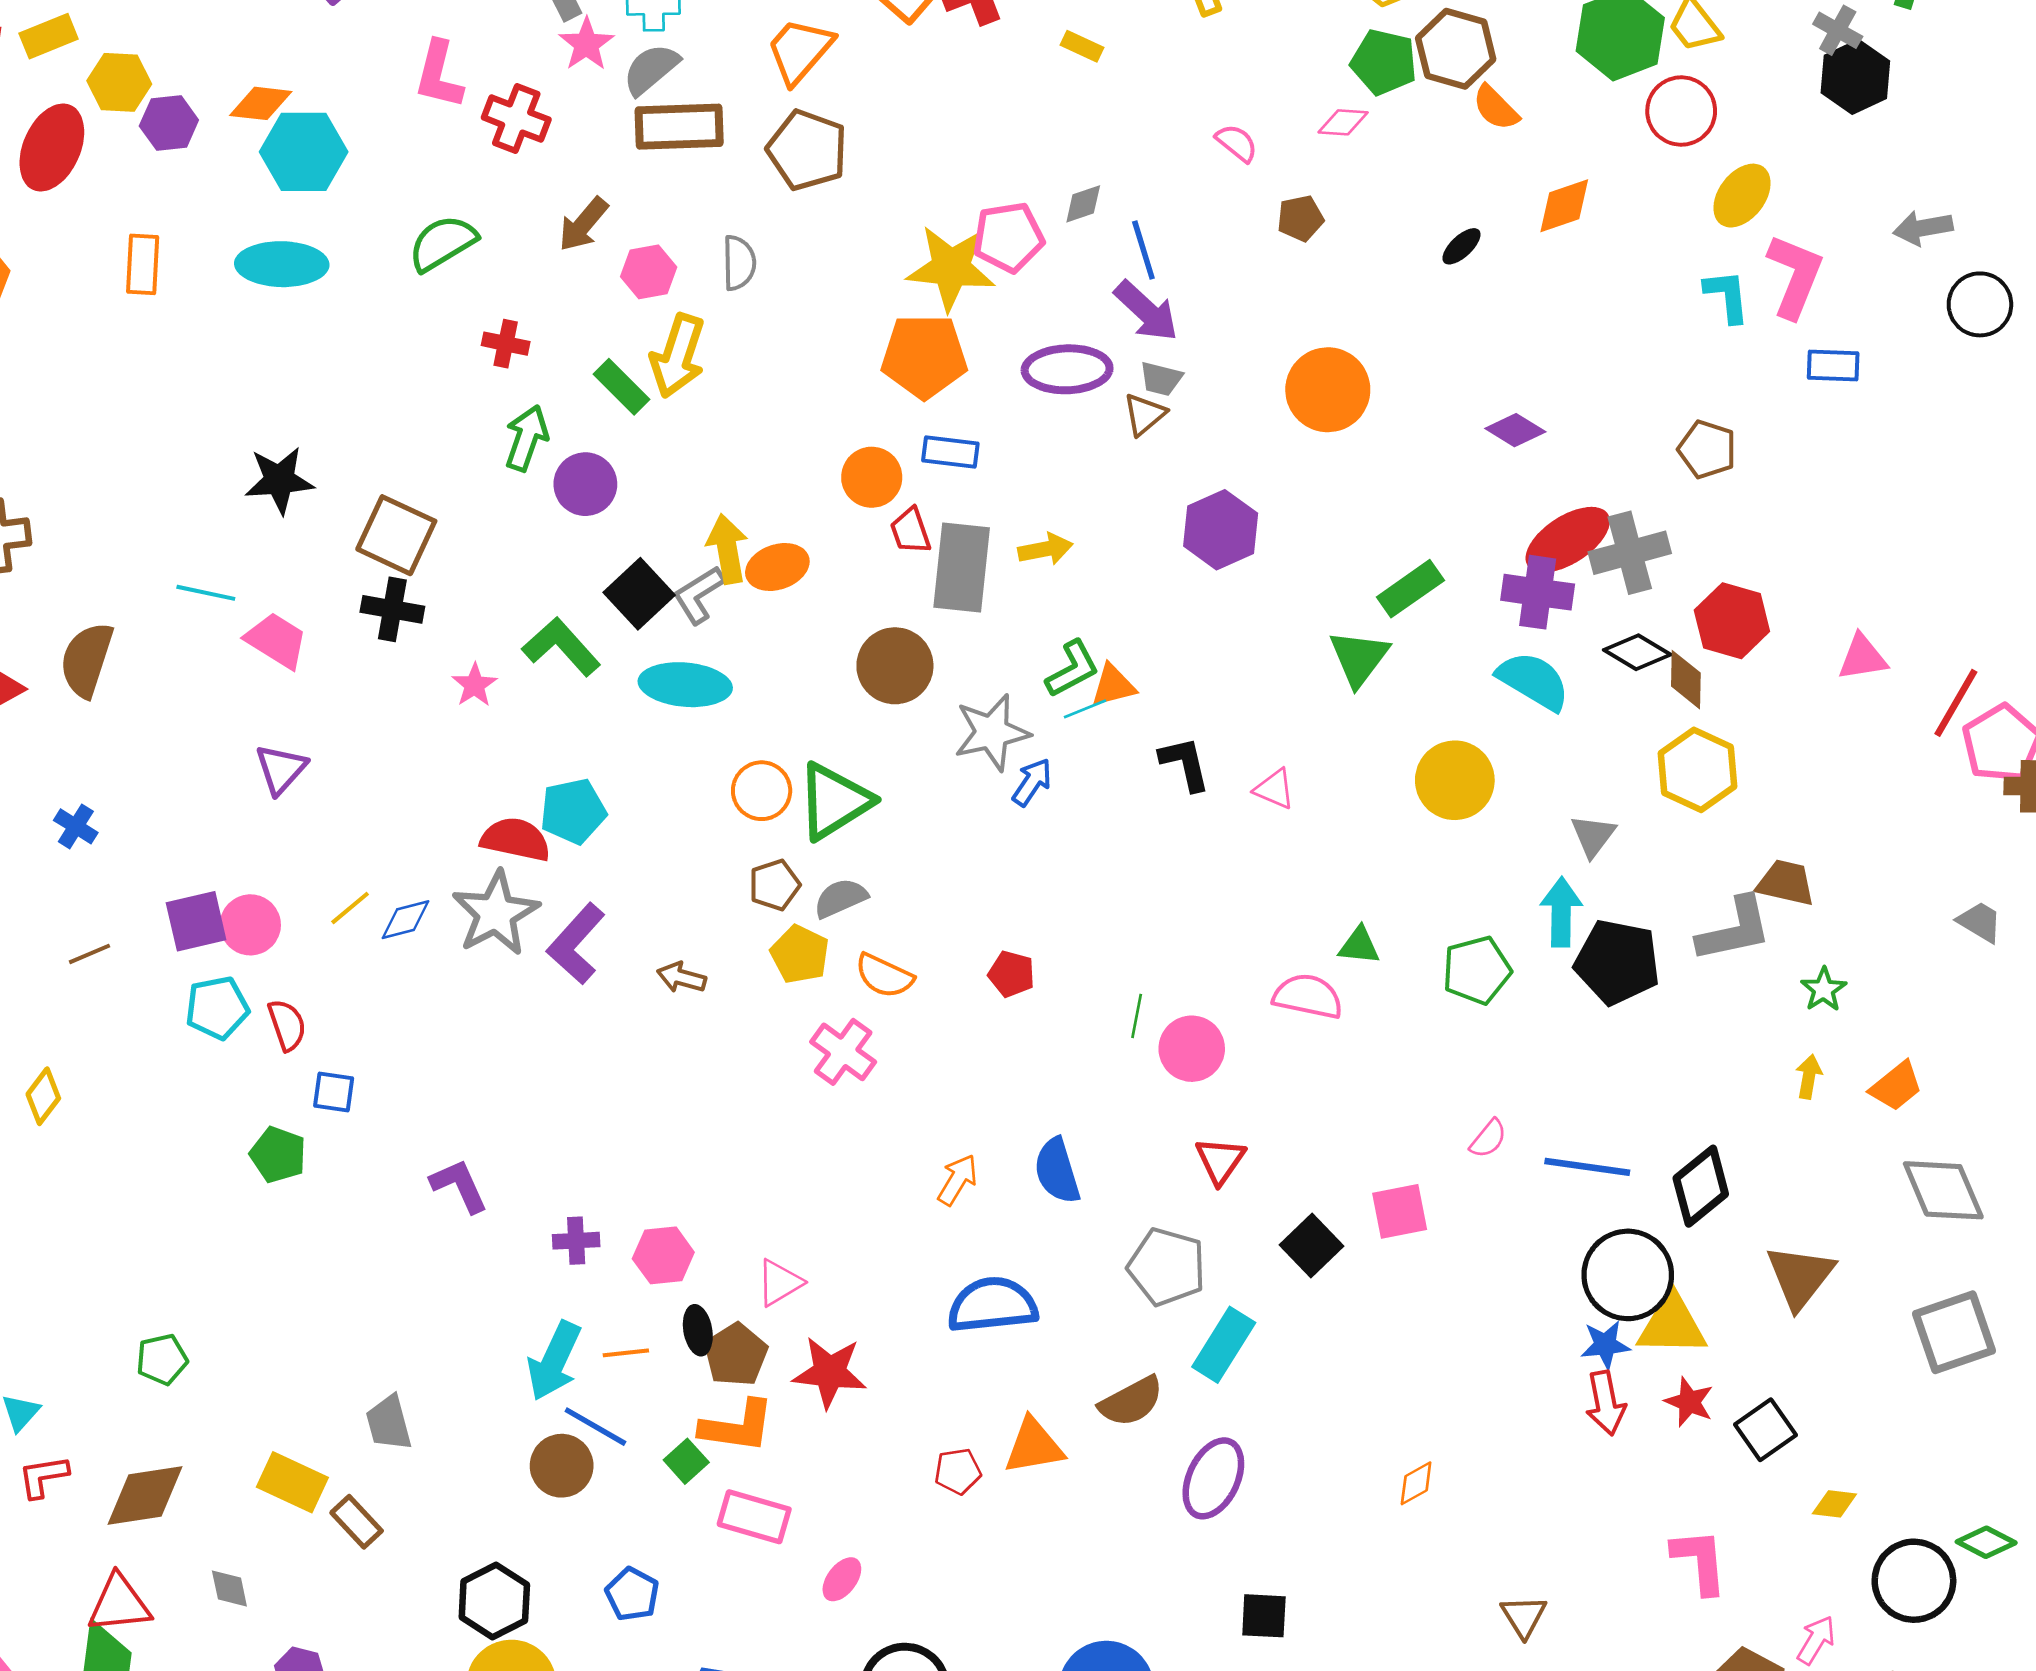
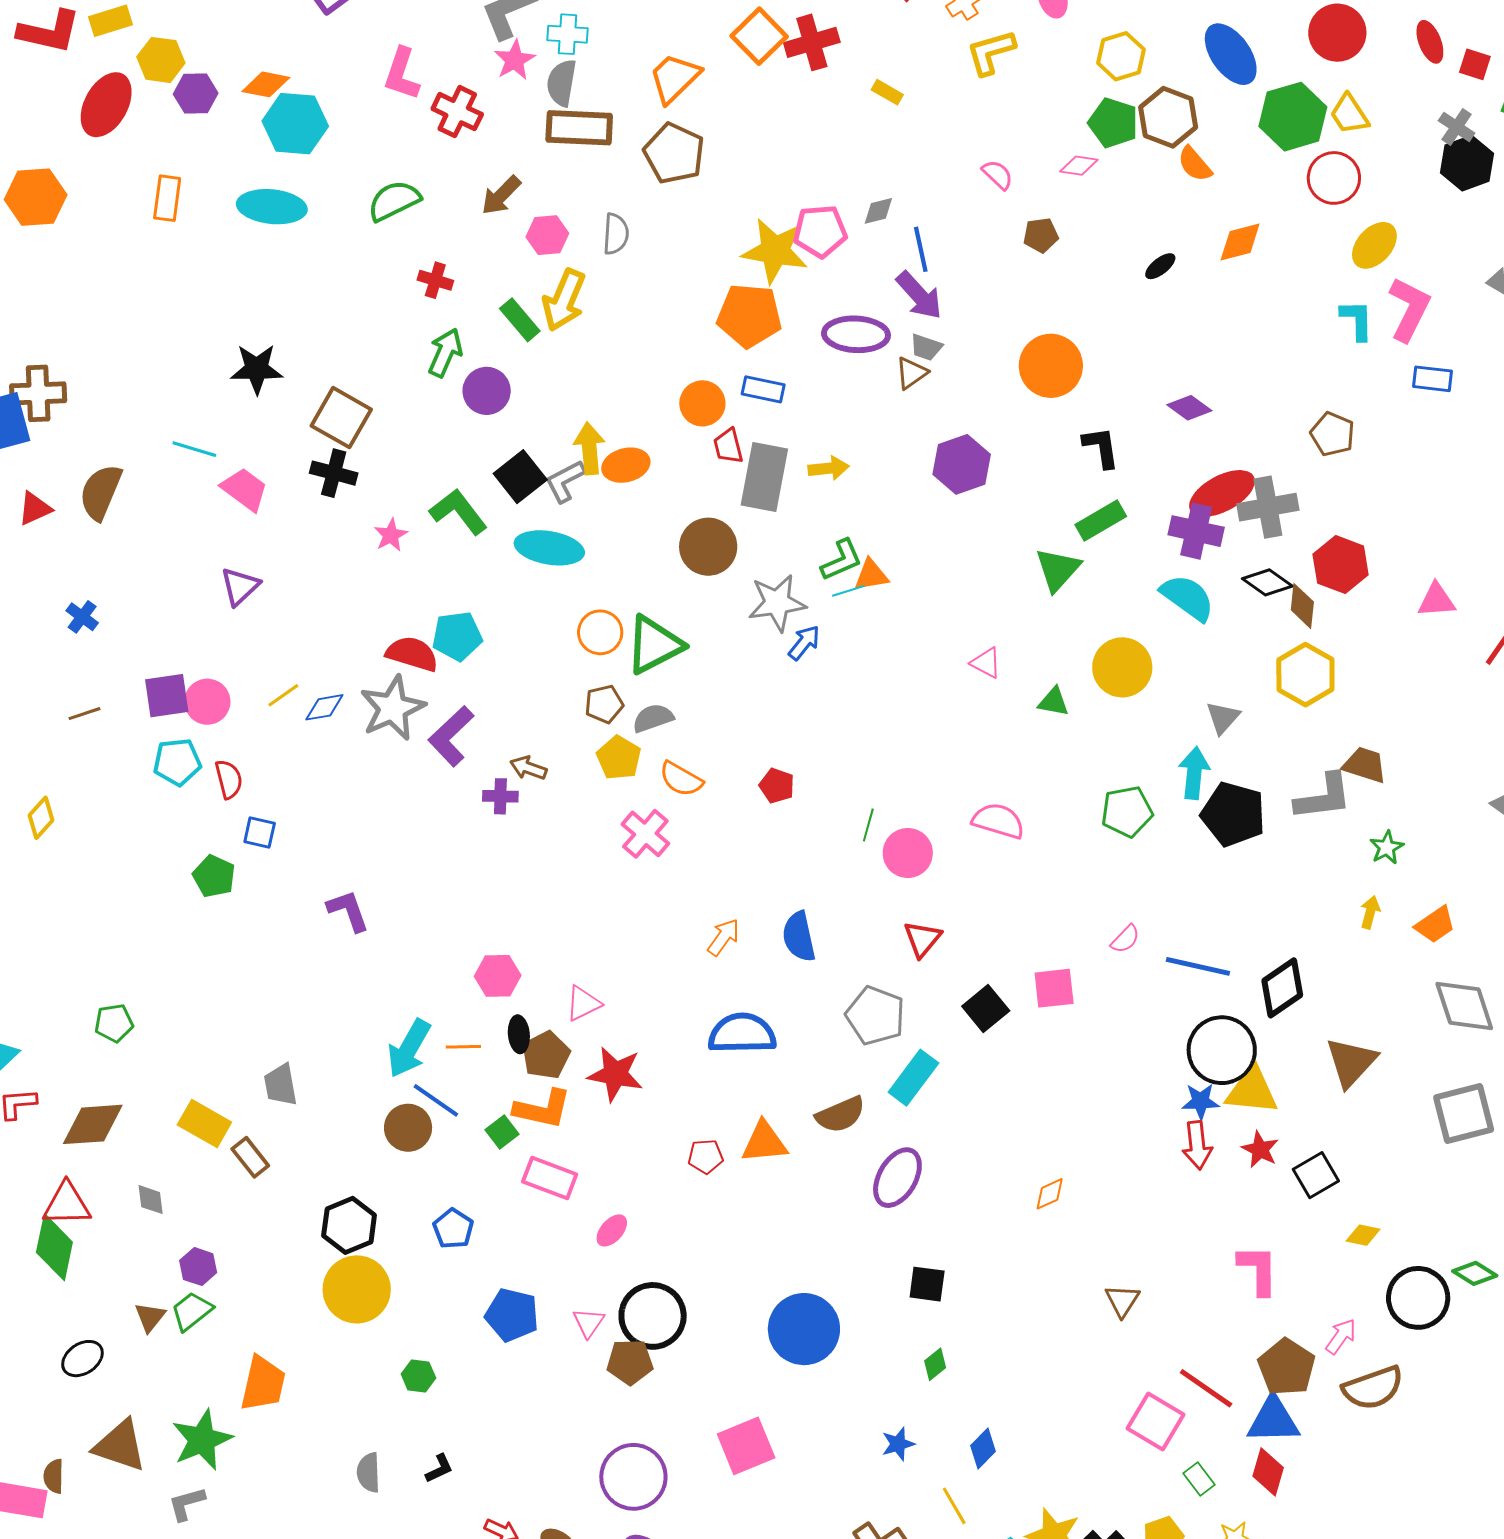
gray semicircle: (651, 69) -> (562, 83), turned -45
black L-shape: (1185, 764) -> (1101, 447), moved
green triangle: (1359, 946) -> (1054, 702), moved
purple cross: (576, 1241) -> (500, 796), moved

